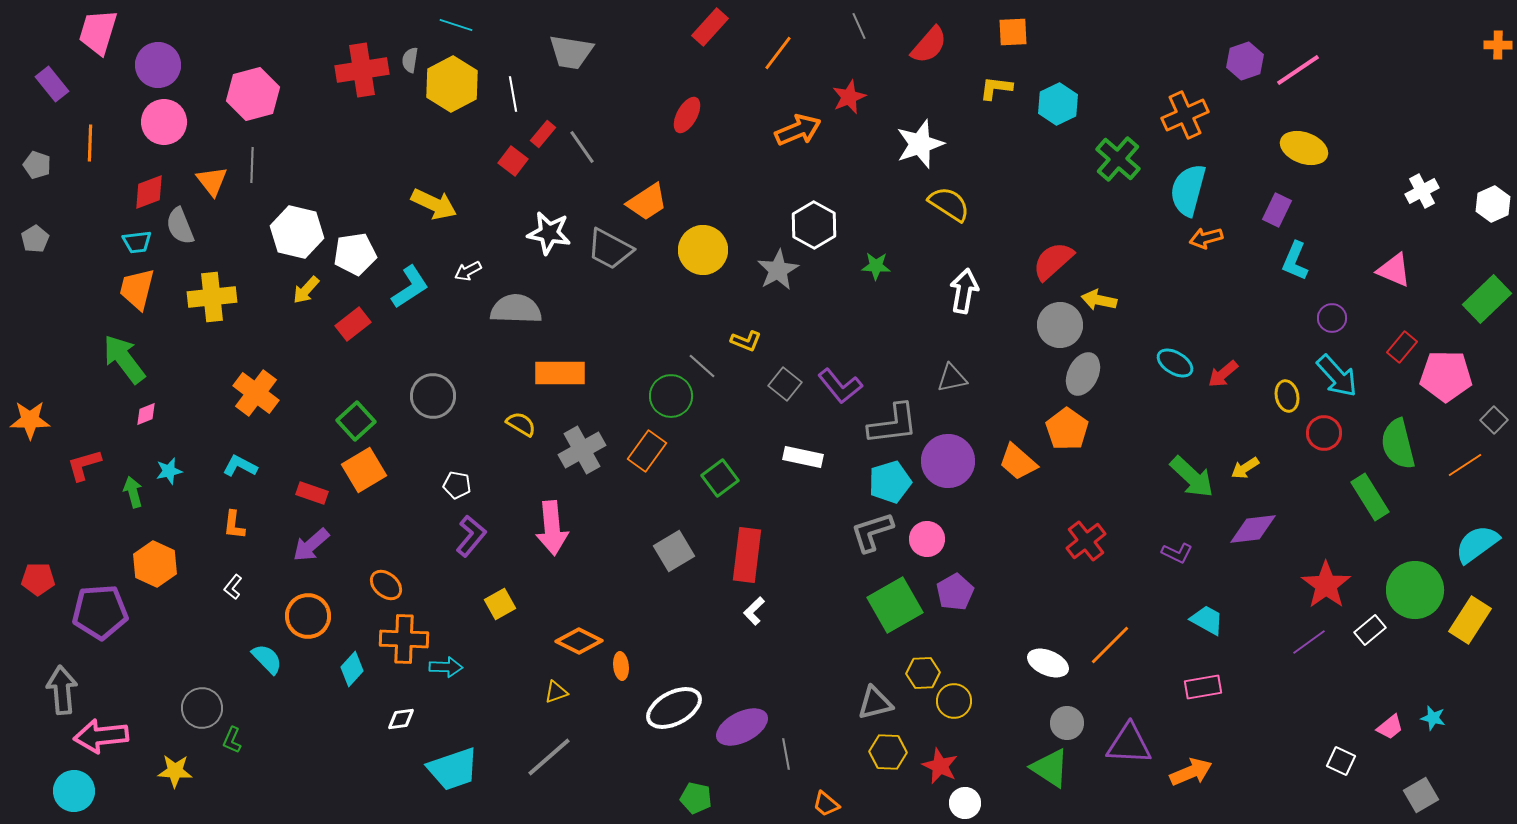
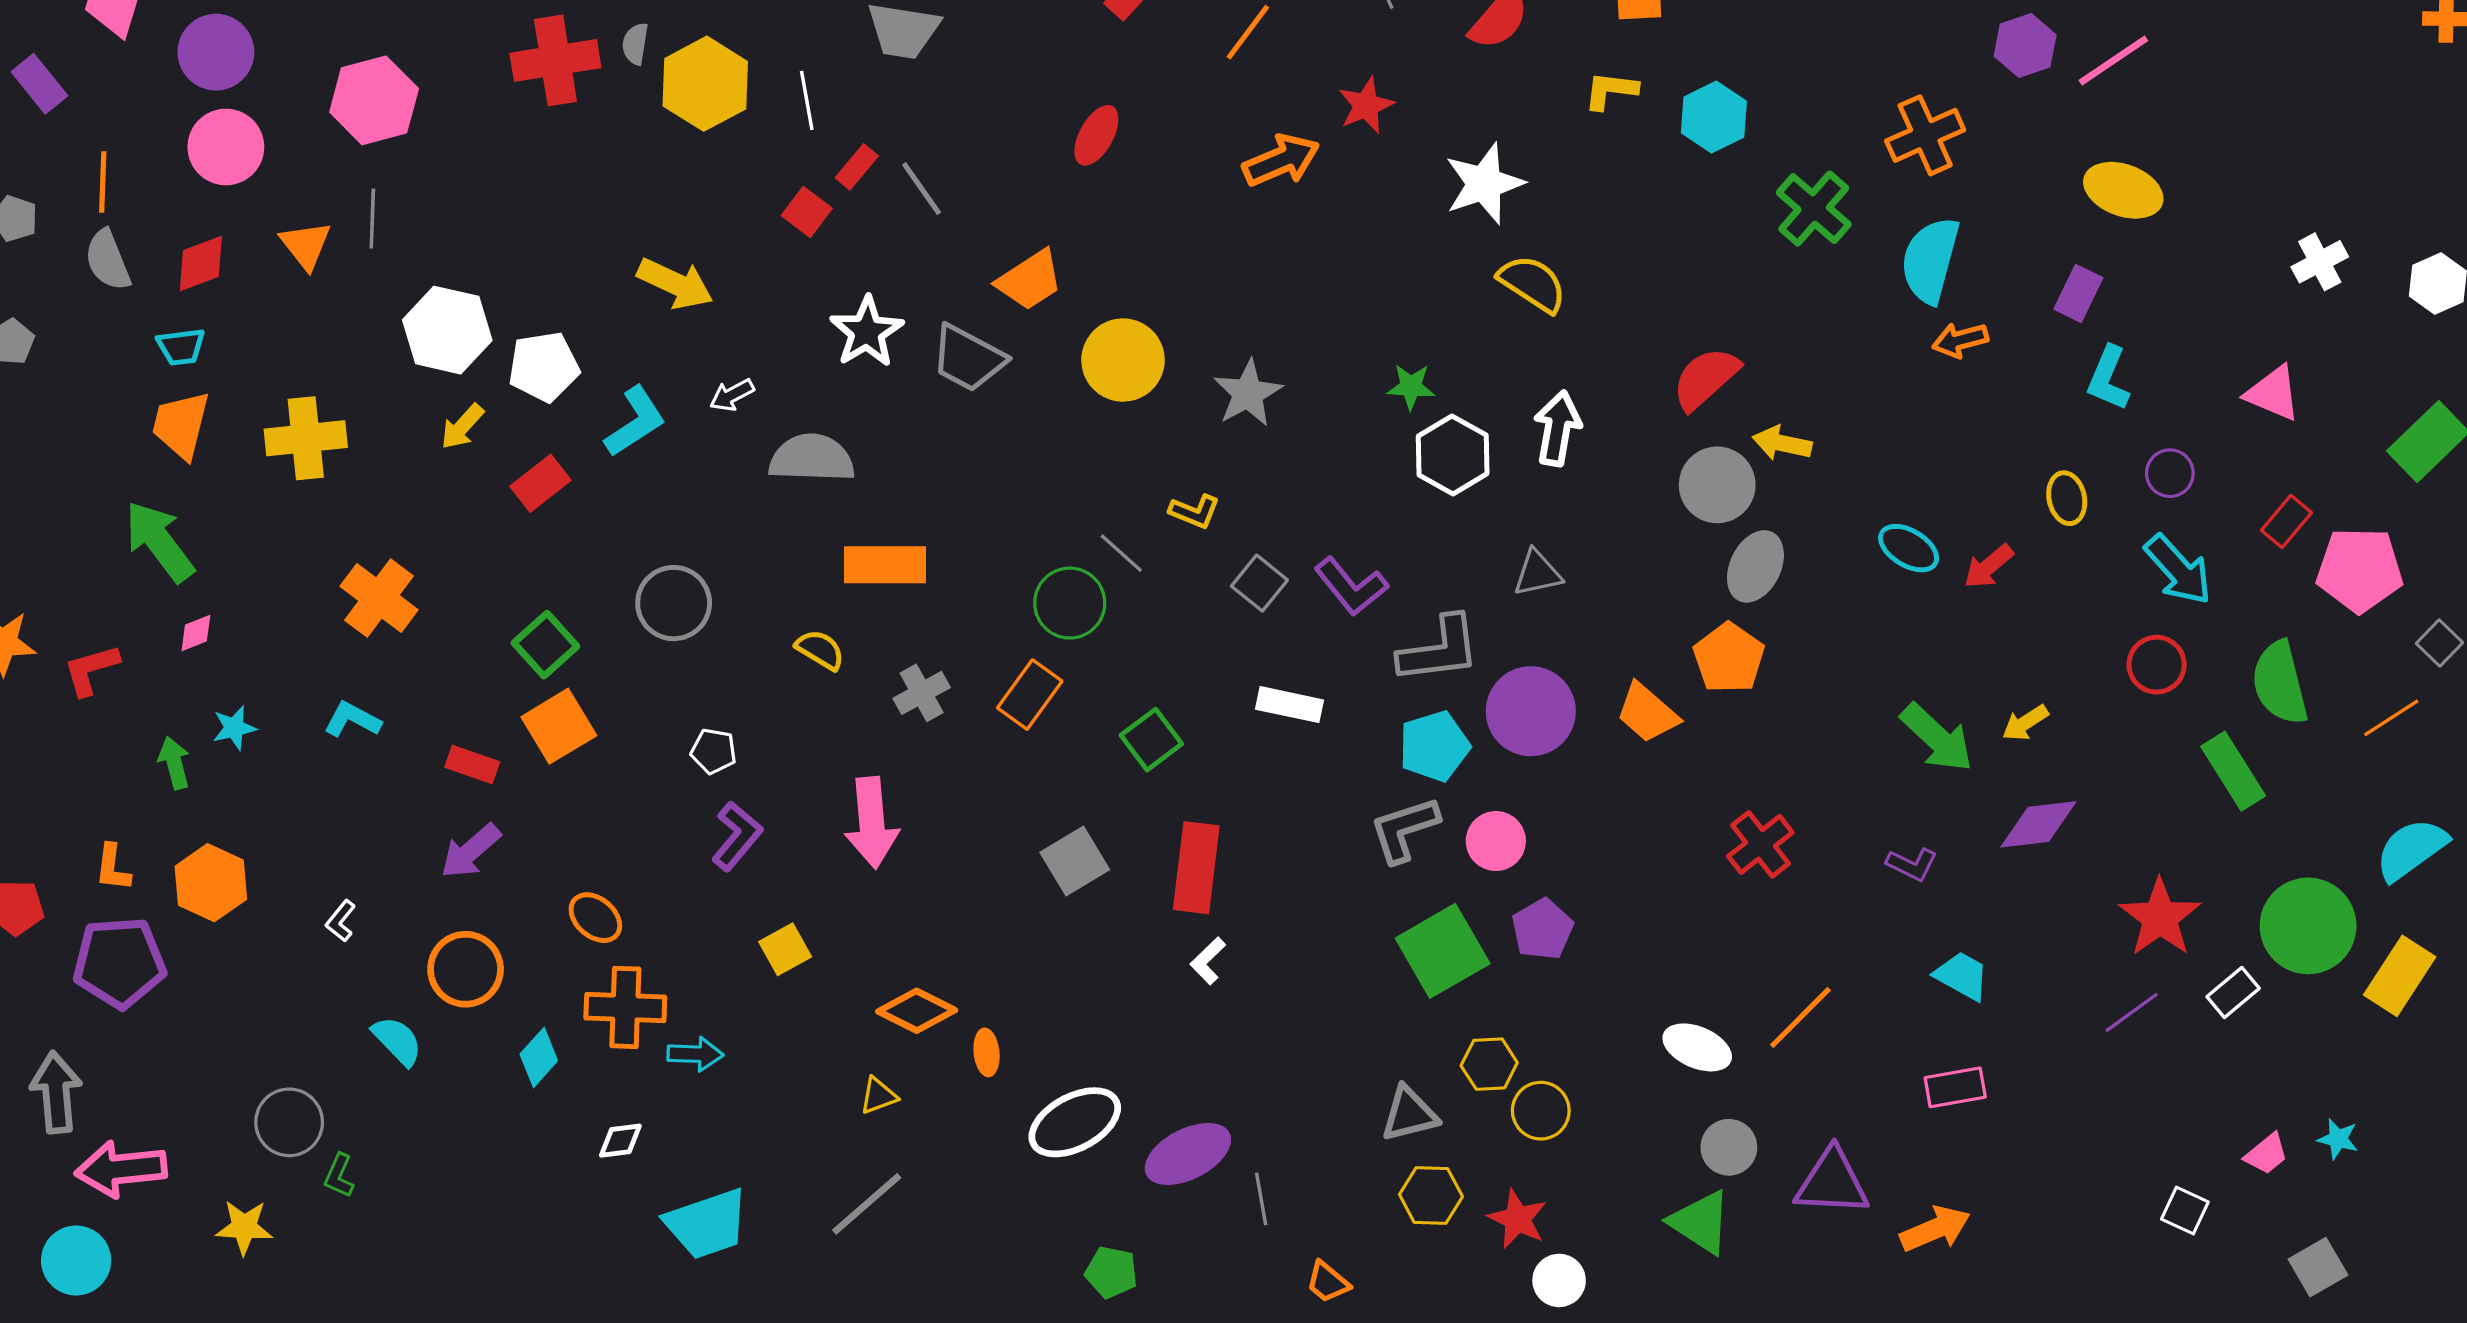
white hexagon: (814, 225) -> (1453, 455), moved
gray semicircle: (180, 226) -> (108, 260), moved
white star: (549, 233) -> (867, 332), turned 30
yellow ellipse: (1287, 396) -> (2067, 498), moved
gray cross: (582, 450) -> (922, 693), size x0.7
red L-shape: (84, 465) -> (91, 670), moved
orange L-shape: (234, 525) -> (113, 868), moved

